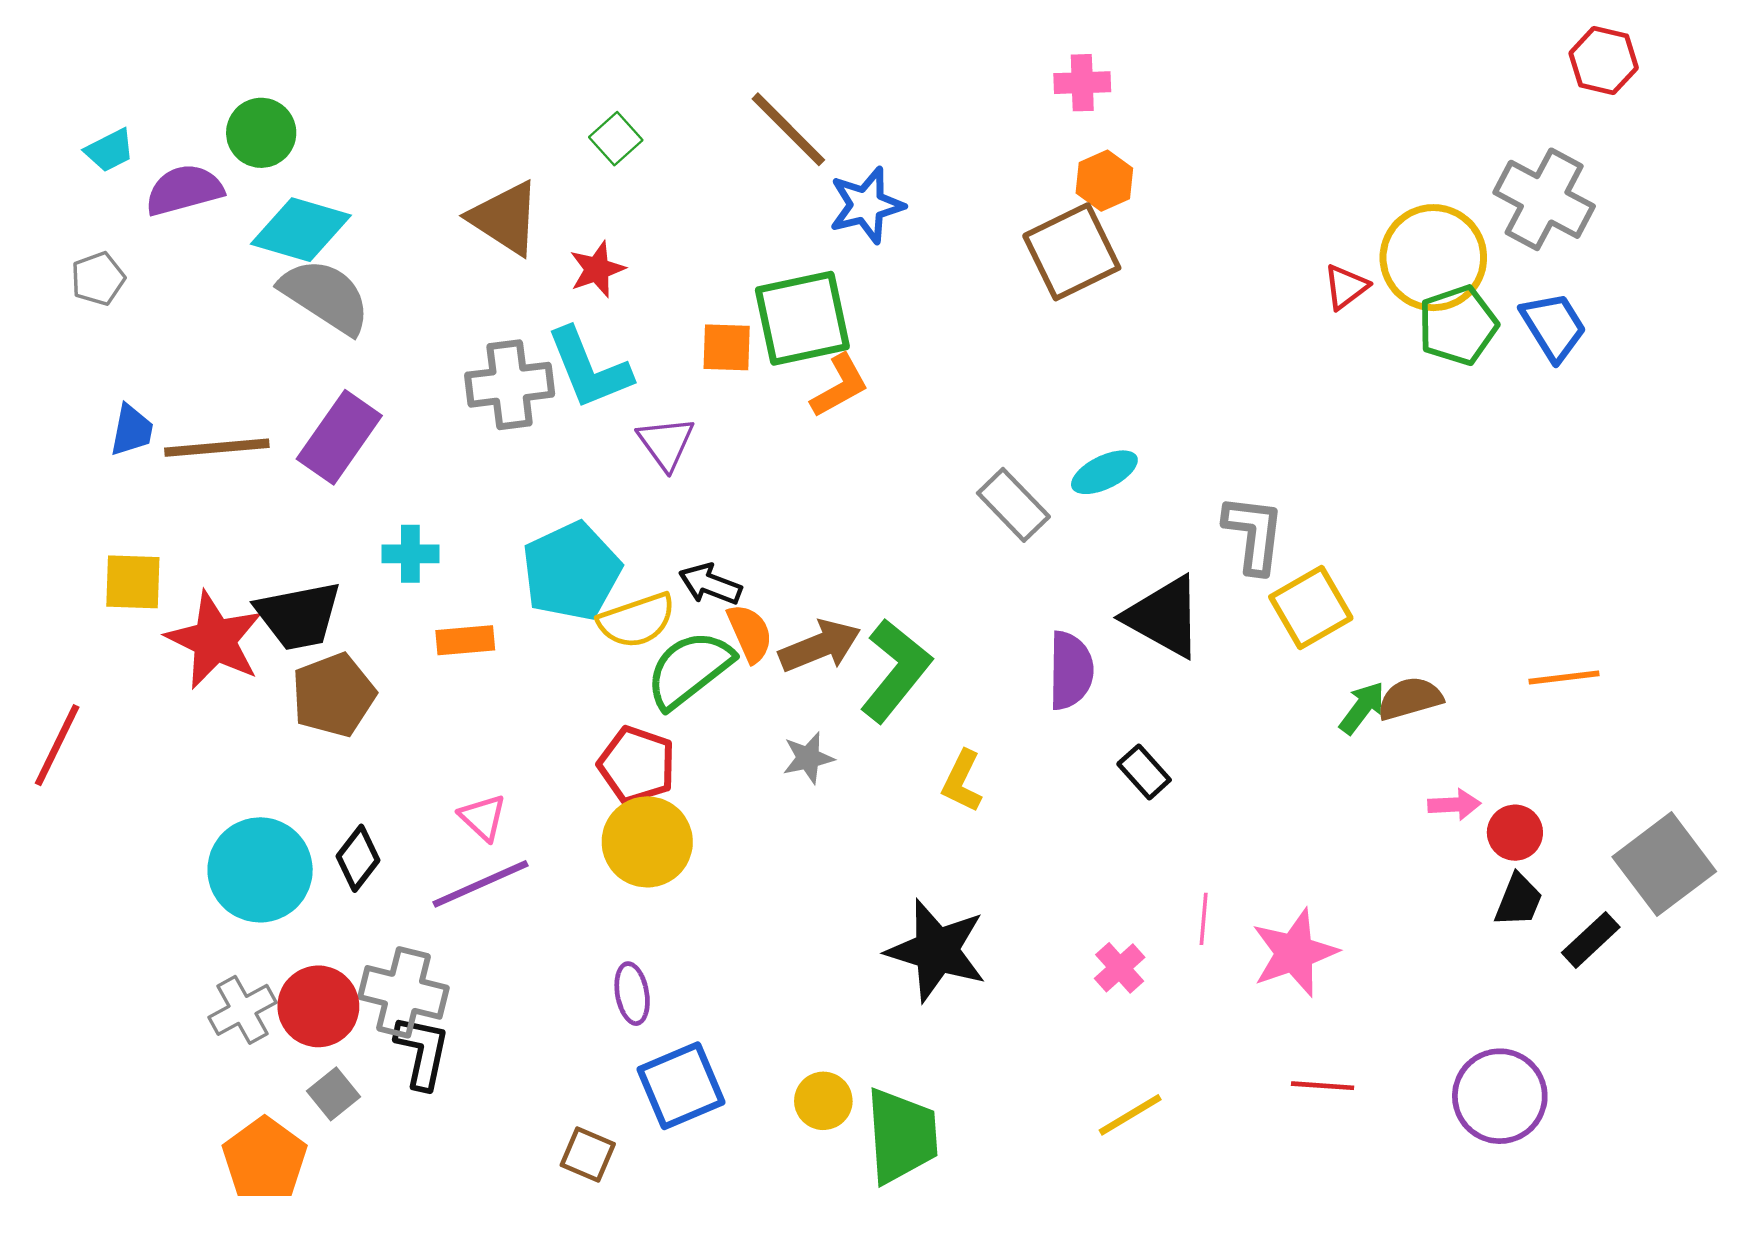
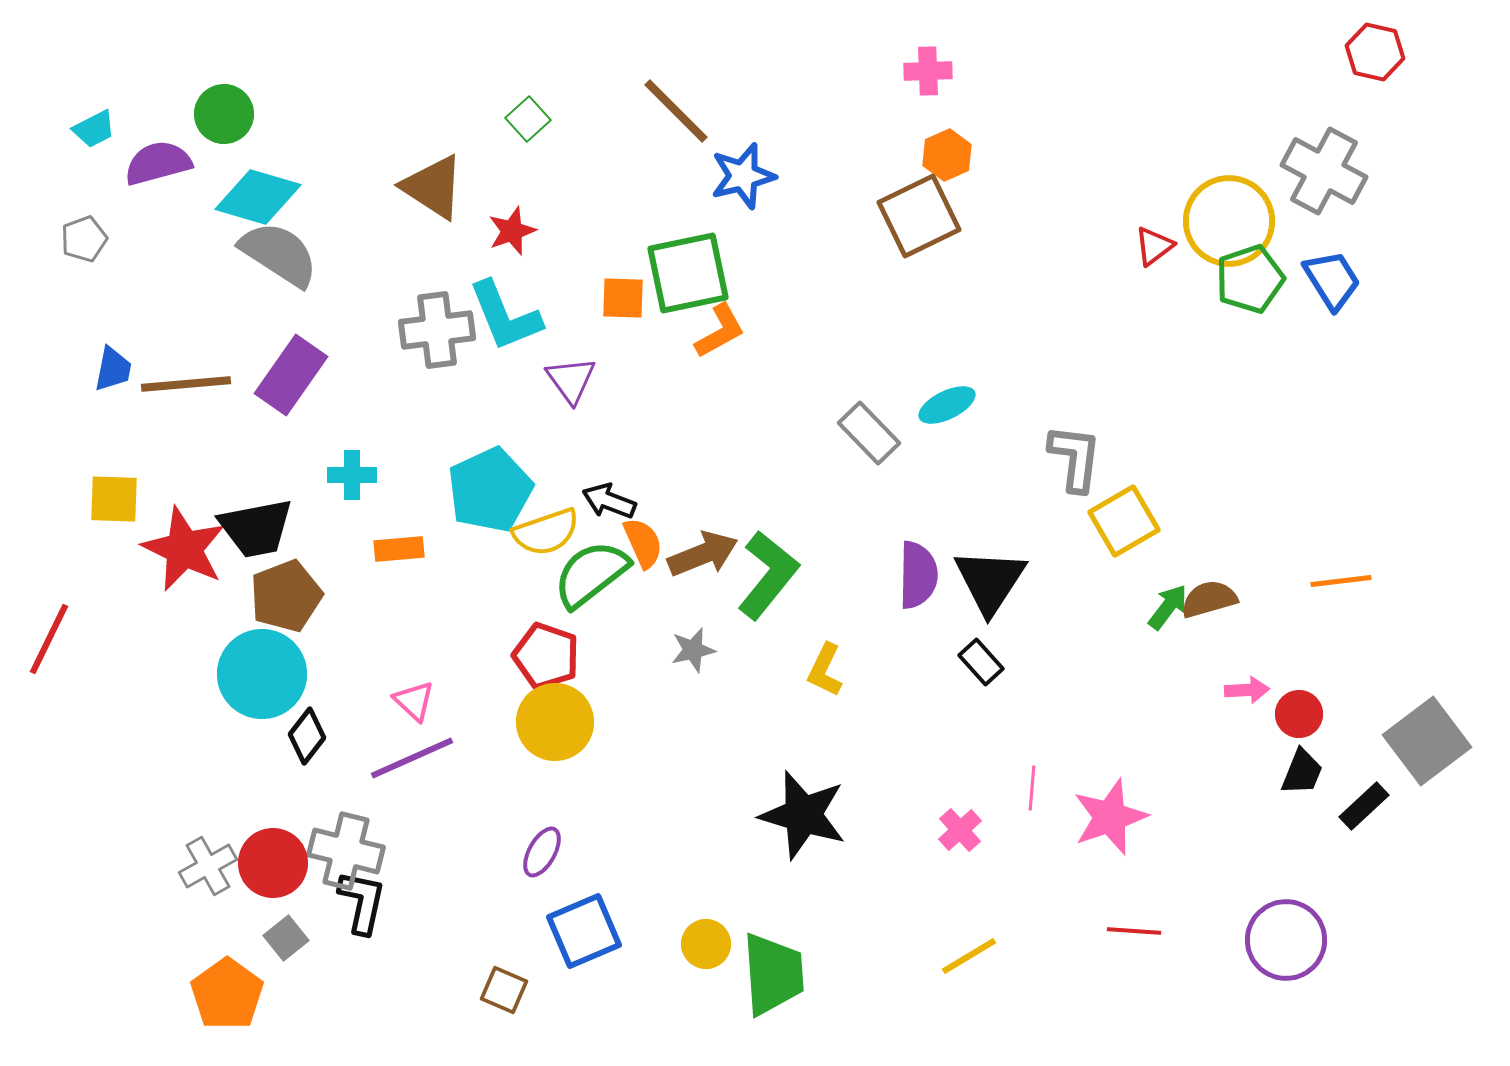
black triangle: (1164, 617) -> (990, 581), moved, turned 34
cyan circle: (260, 870) -> (262, 674), moved
purple ellipse: (632, 994) -> (542, 852), turned 39

